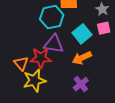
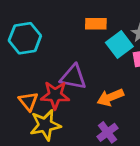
cyan hexagon: (52, 17) -> (25, 38), moved
cyan square: (82, 34) -> (119, 44), moved

